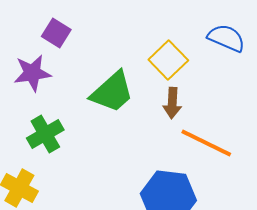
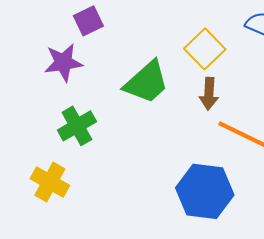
purple square: (56, 33) -> (88, 21), turned 32

